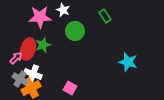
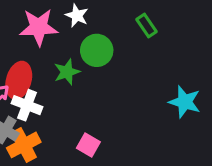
green star: (43, 45) -> (67, 72), moved
white cross: (33, 74) -> (27, 105), moved

